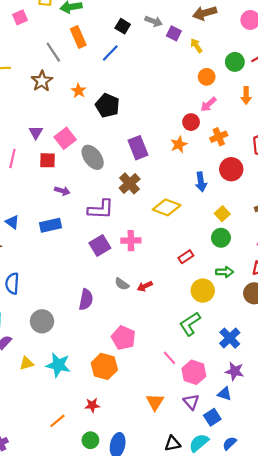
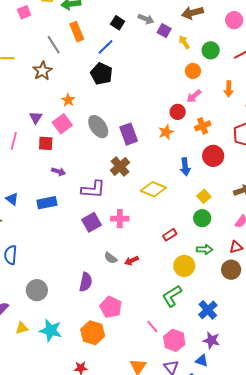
green circle: (235, 62) -> (211, 50), moved
orange star: (79, 91) -> (68, 100), moved
black pentagon: (107, 105) -> (101, 74), moved
gray ellipse: (93, 157) -> (98, 127), moved
purple semicircle: (86, 300) -> (86, 282), moved

